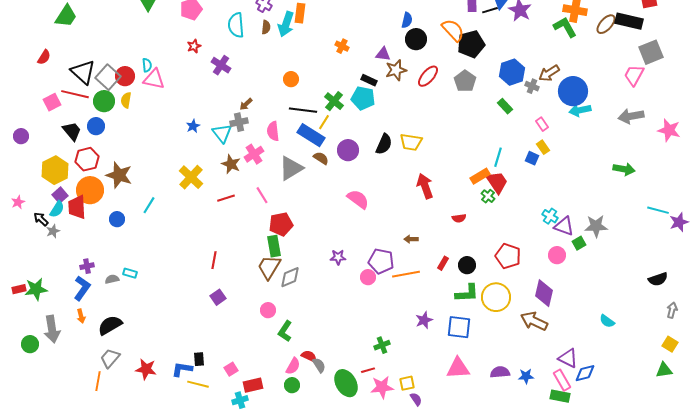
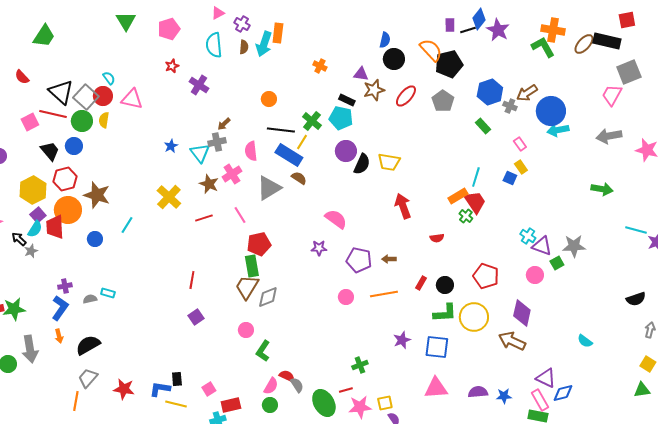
red semicircle: (44, 57) -> (22, 77), turned 105
cyan semicircle: (147, 65) -> (109, 78), moved, turned -32
purple circle: (348, 150) -> (346, 151), moved
purple star: (338, 257) -> (319, 248), moved
purple pentagon: (381, 261) -> (359, 260), moved

